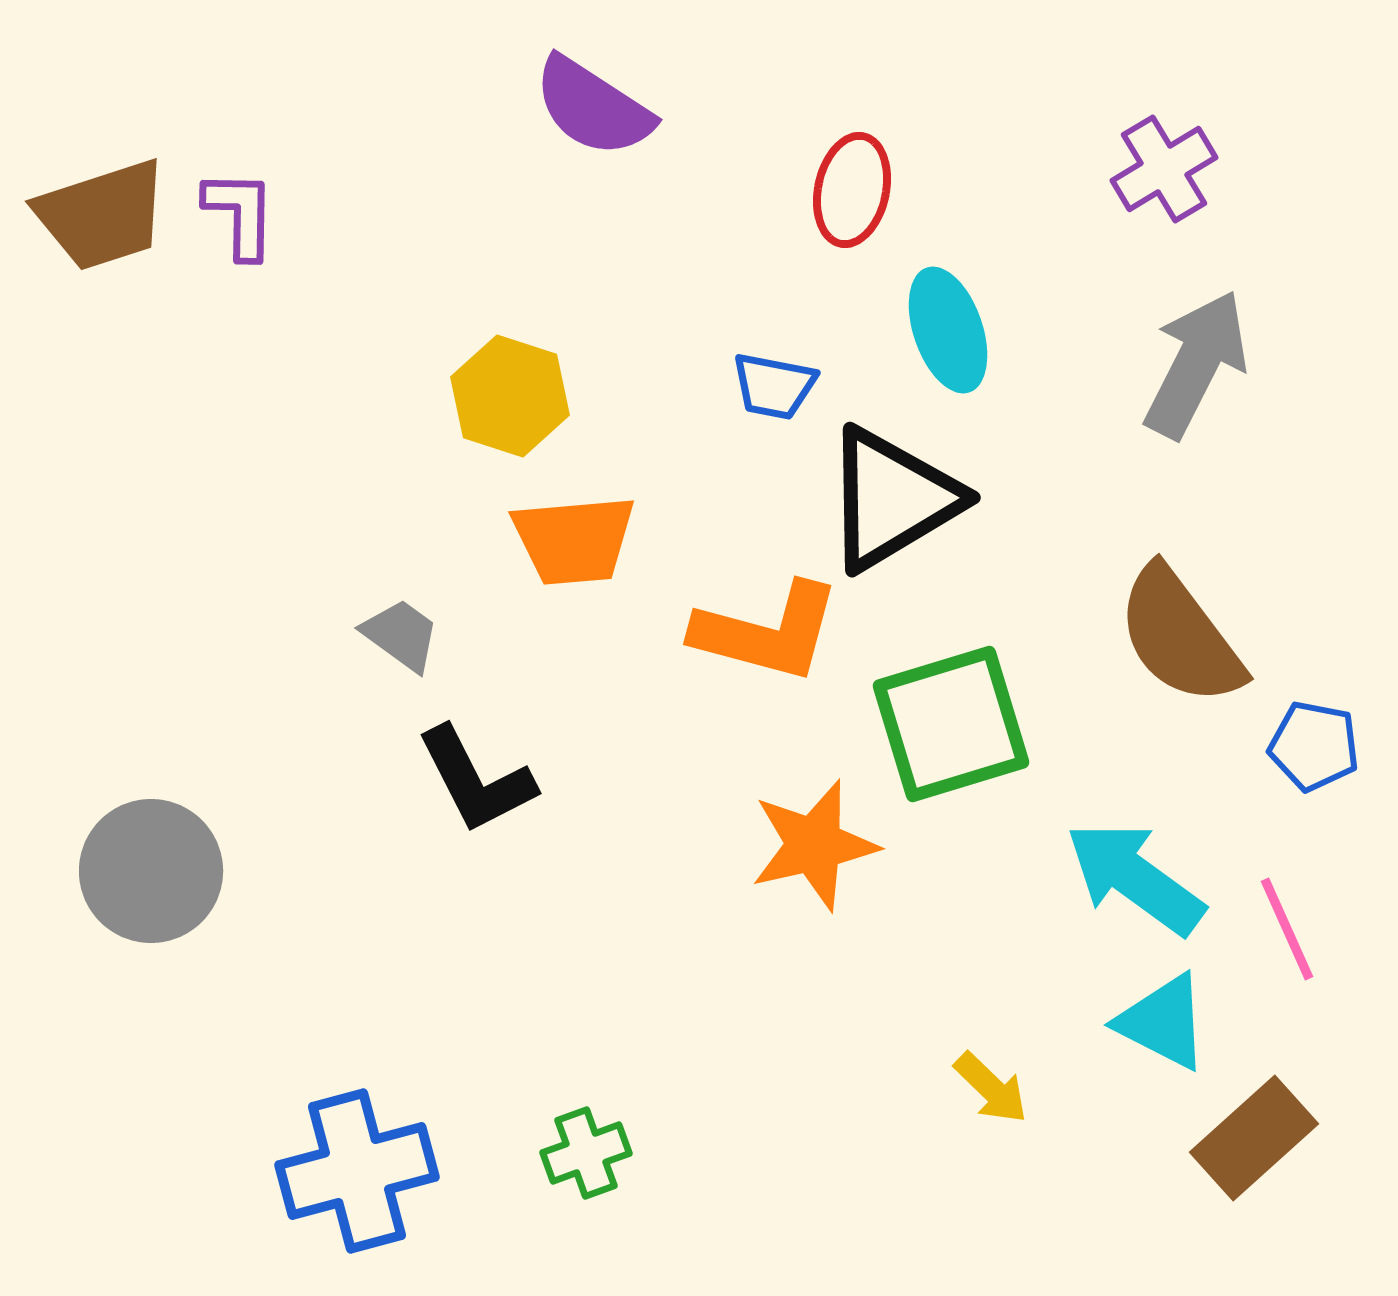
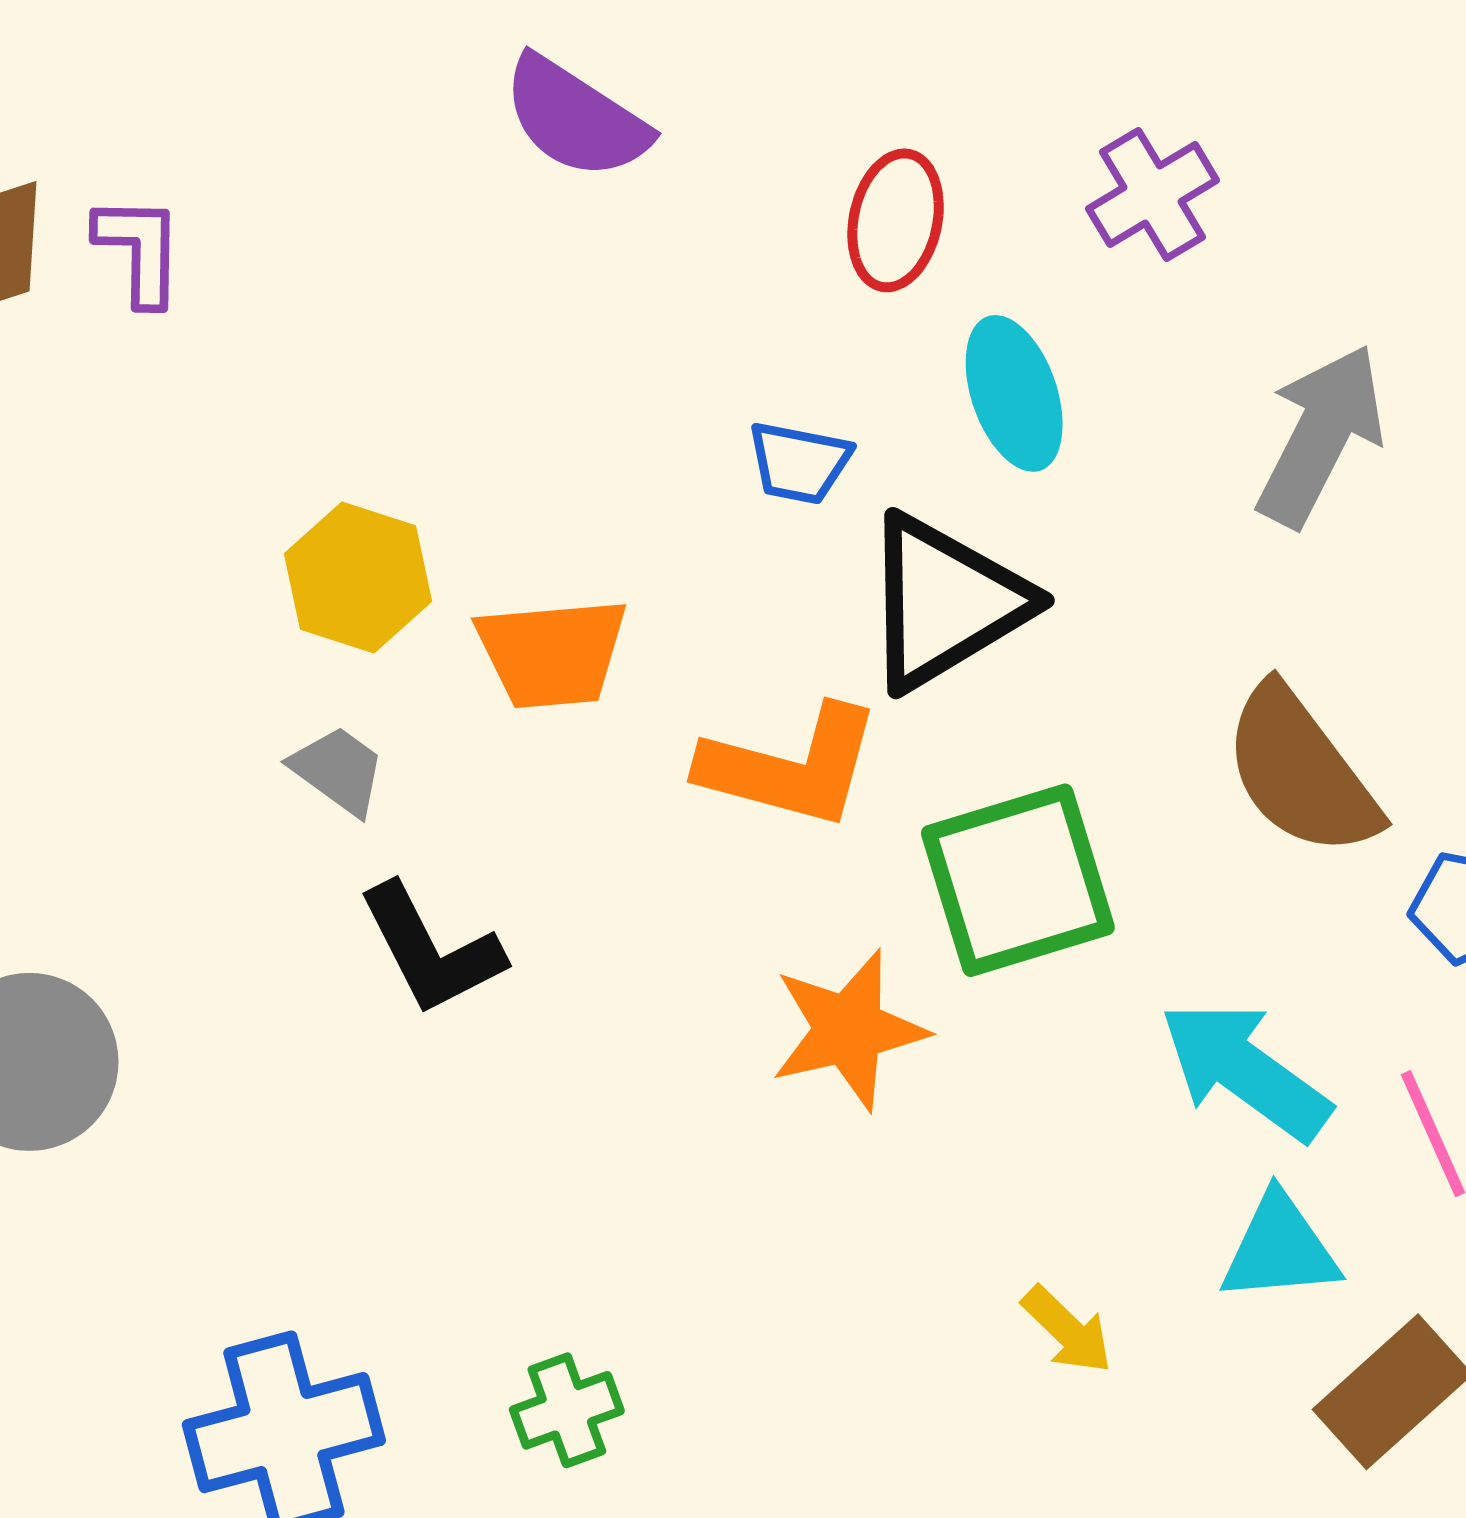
purple cross: (1164, 169) -> (1153, 194), moved
yellow hexagon: (510, 396) -> (358, 578), moved
cyan triangle: (1163, 1022) -> (1280, 1248), turned -32

